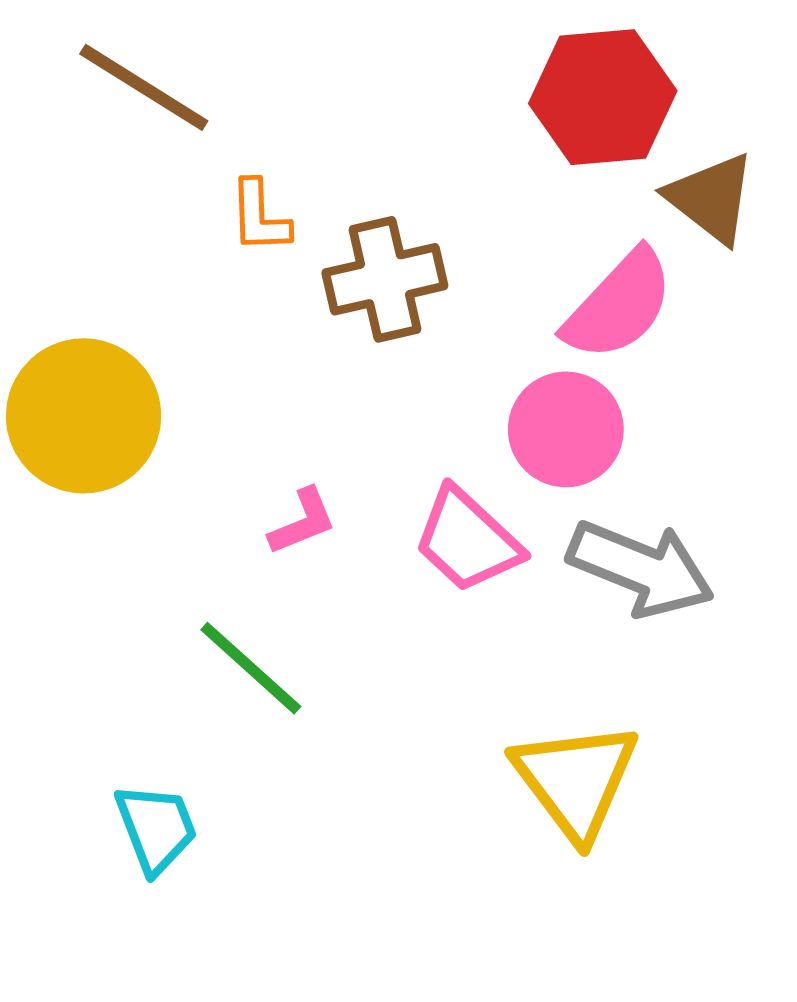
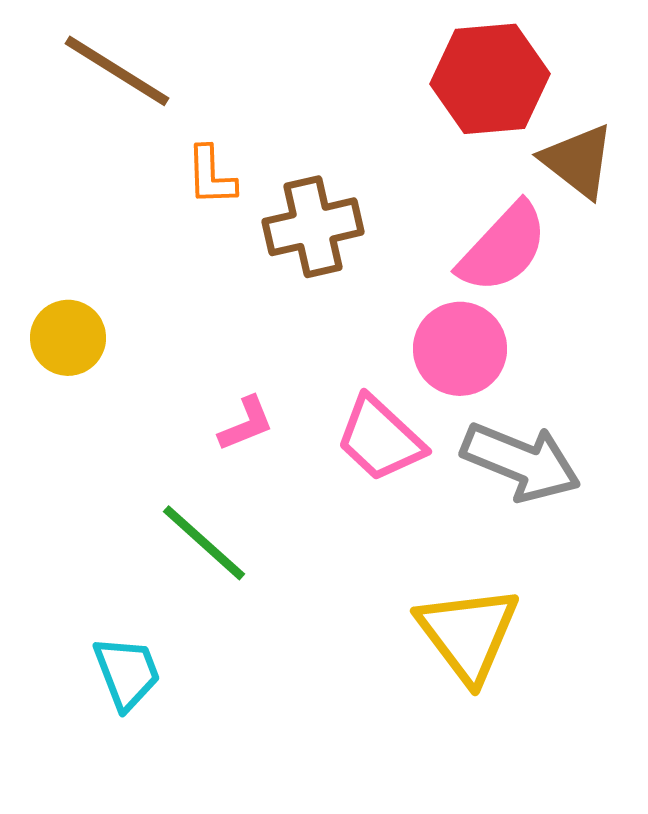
yellow circle: (84, 416) -> (68, 338), size x0.6

